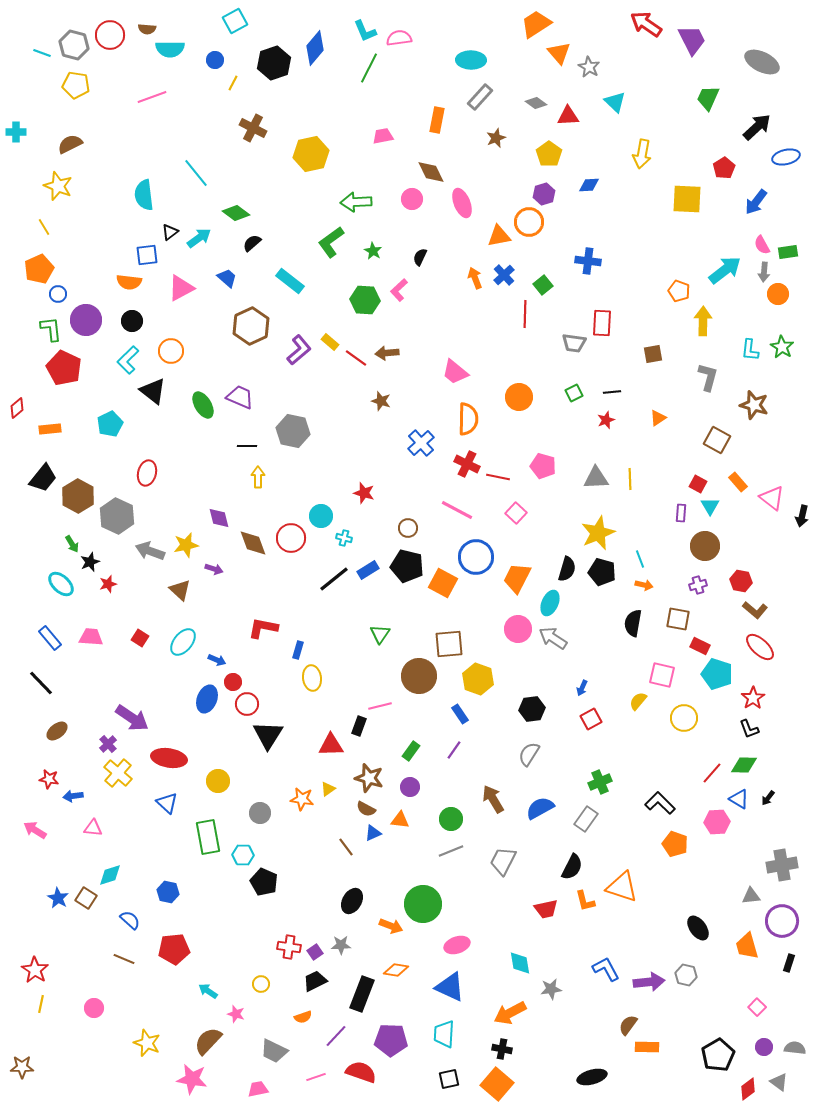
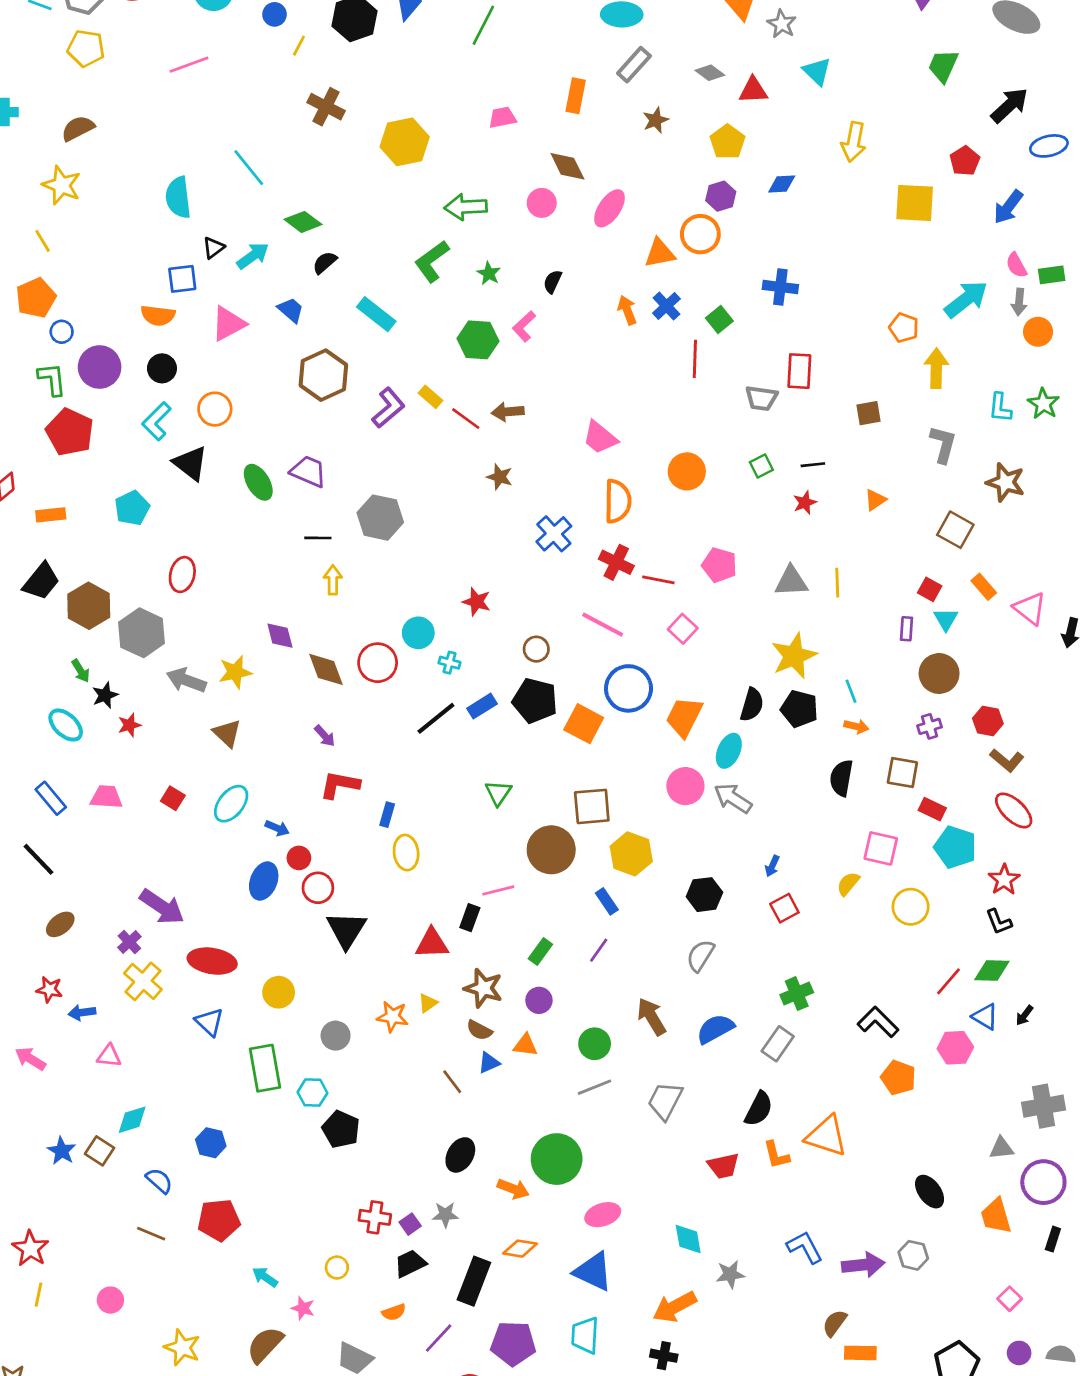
pink ellipse: (462, 203) -> (609, 208), turned 56
purple arrow: (214, 569) -> (325, 736), moved, turned 30

